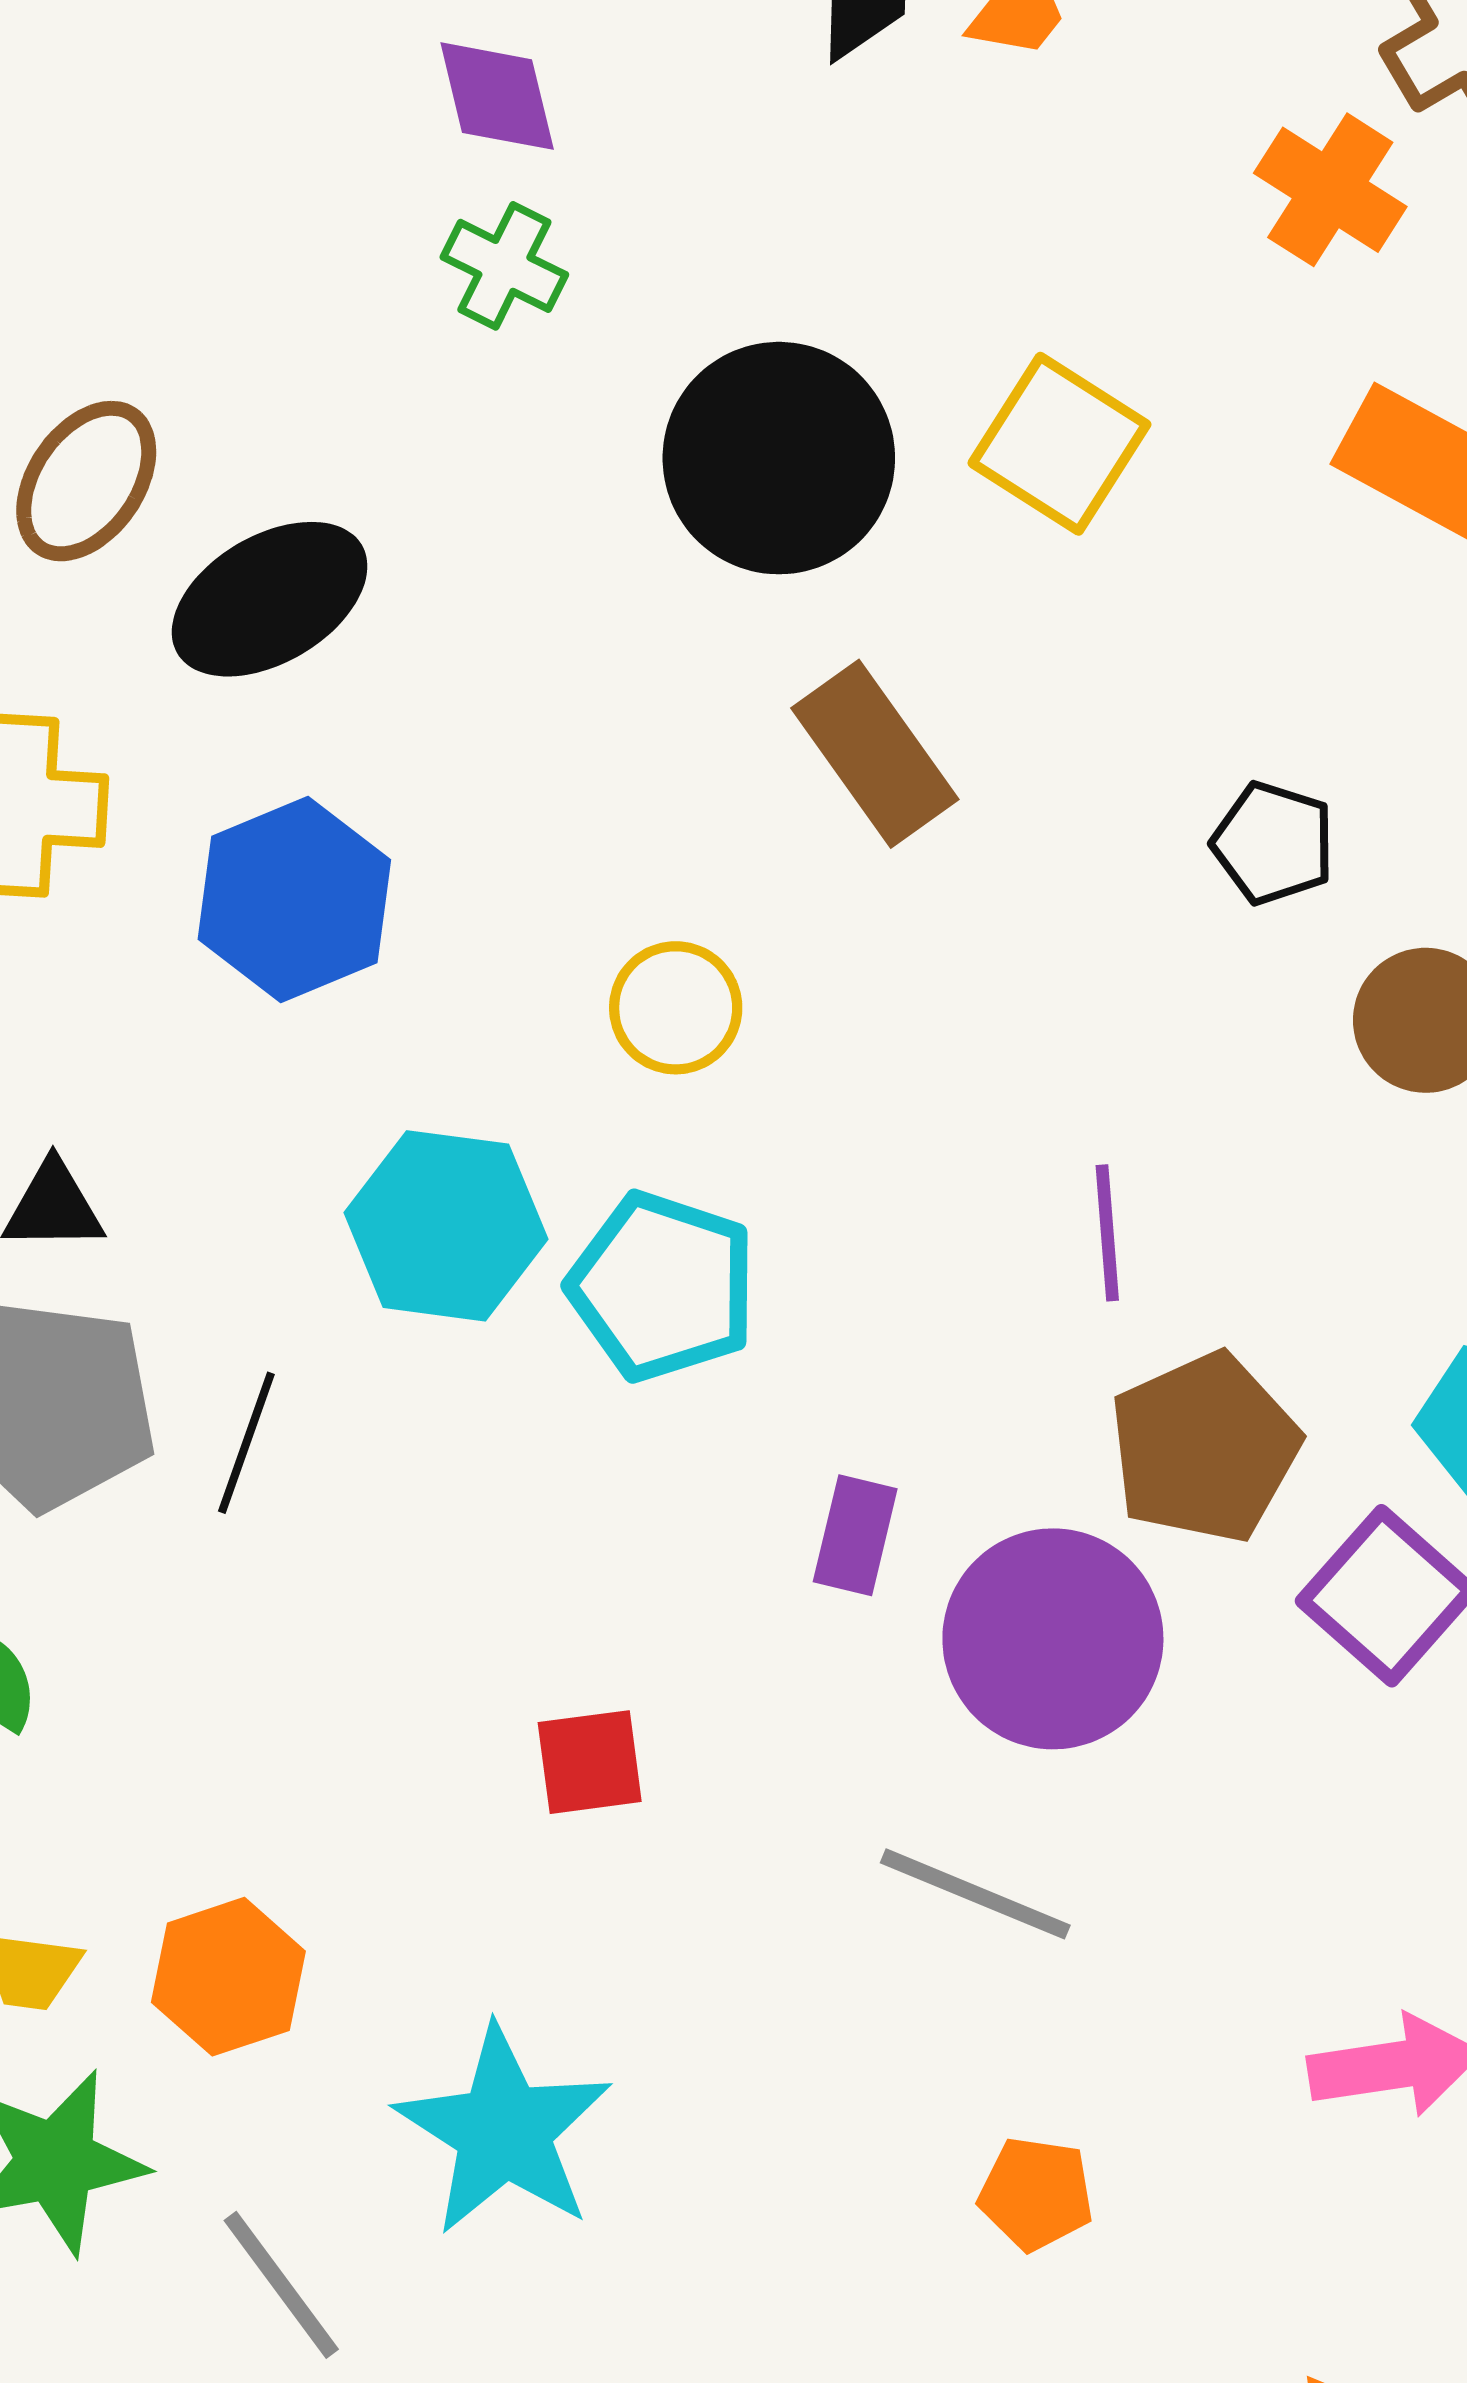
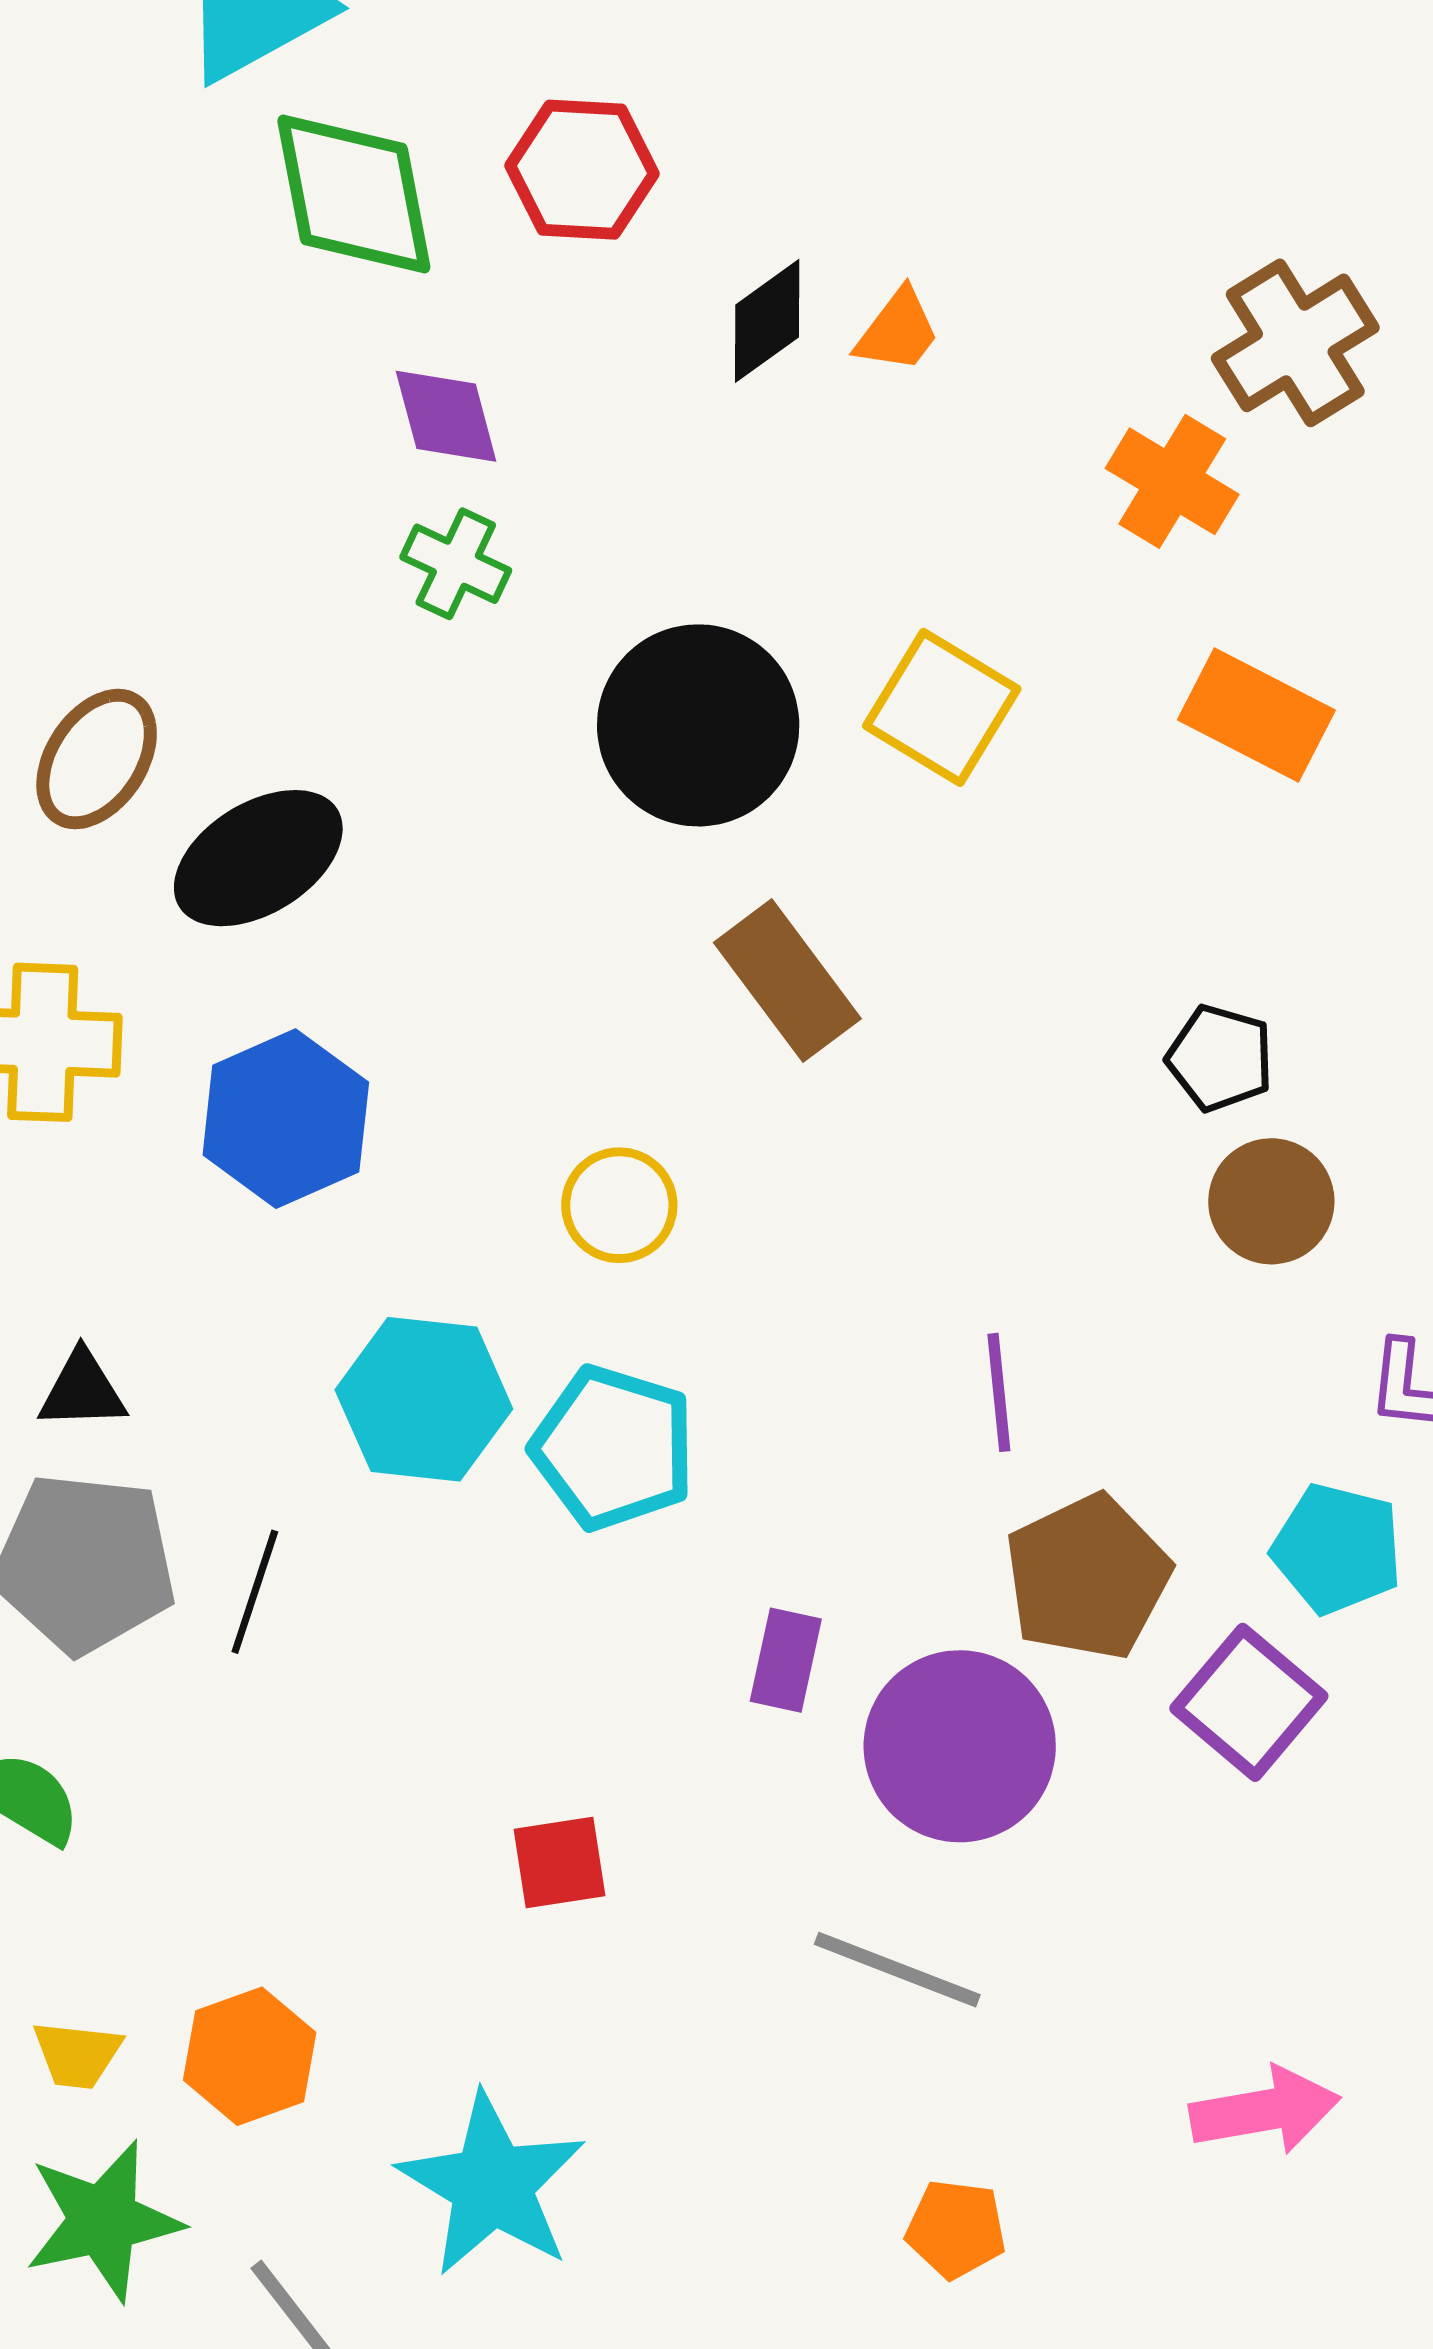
black pentagon: (1273, 843) -> (1220, 1058), moved

